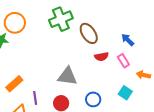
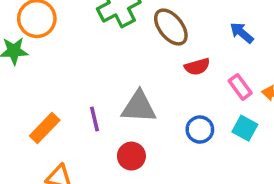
pink rectangle: (123, 61) -> (240, 87), moved
purple line: (35, 98) -> (95, 119), moved
blue circle: (93, 99) -> (200, 130), moved

